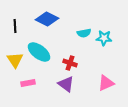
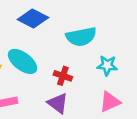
cyan semicircle: (84, 33) -> (81, 37), size x1.6
cyan star: (104, 38) -> (107, 65), moved

